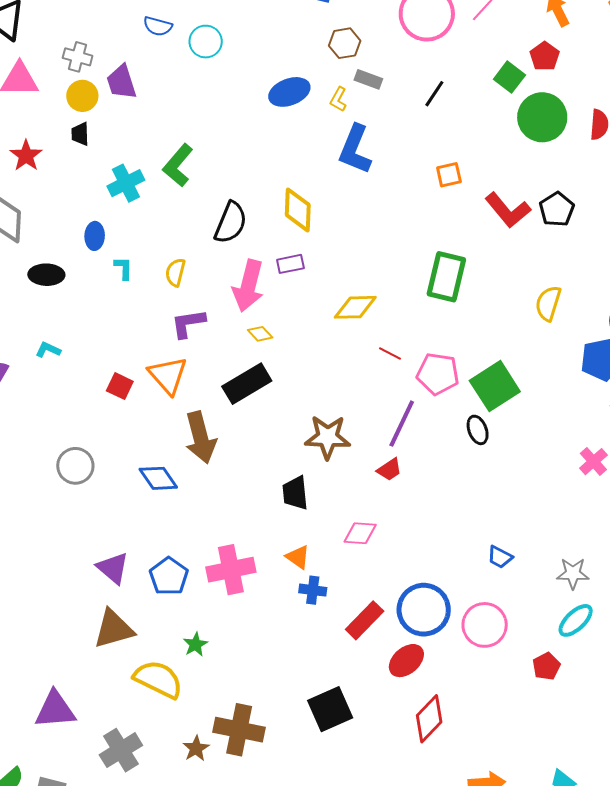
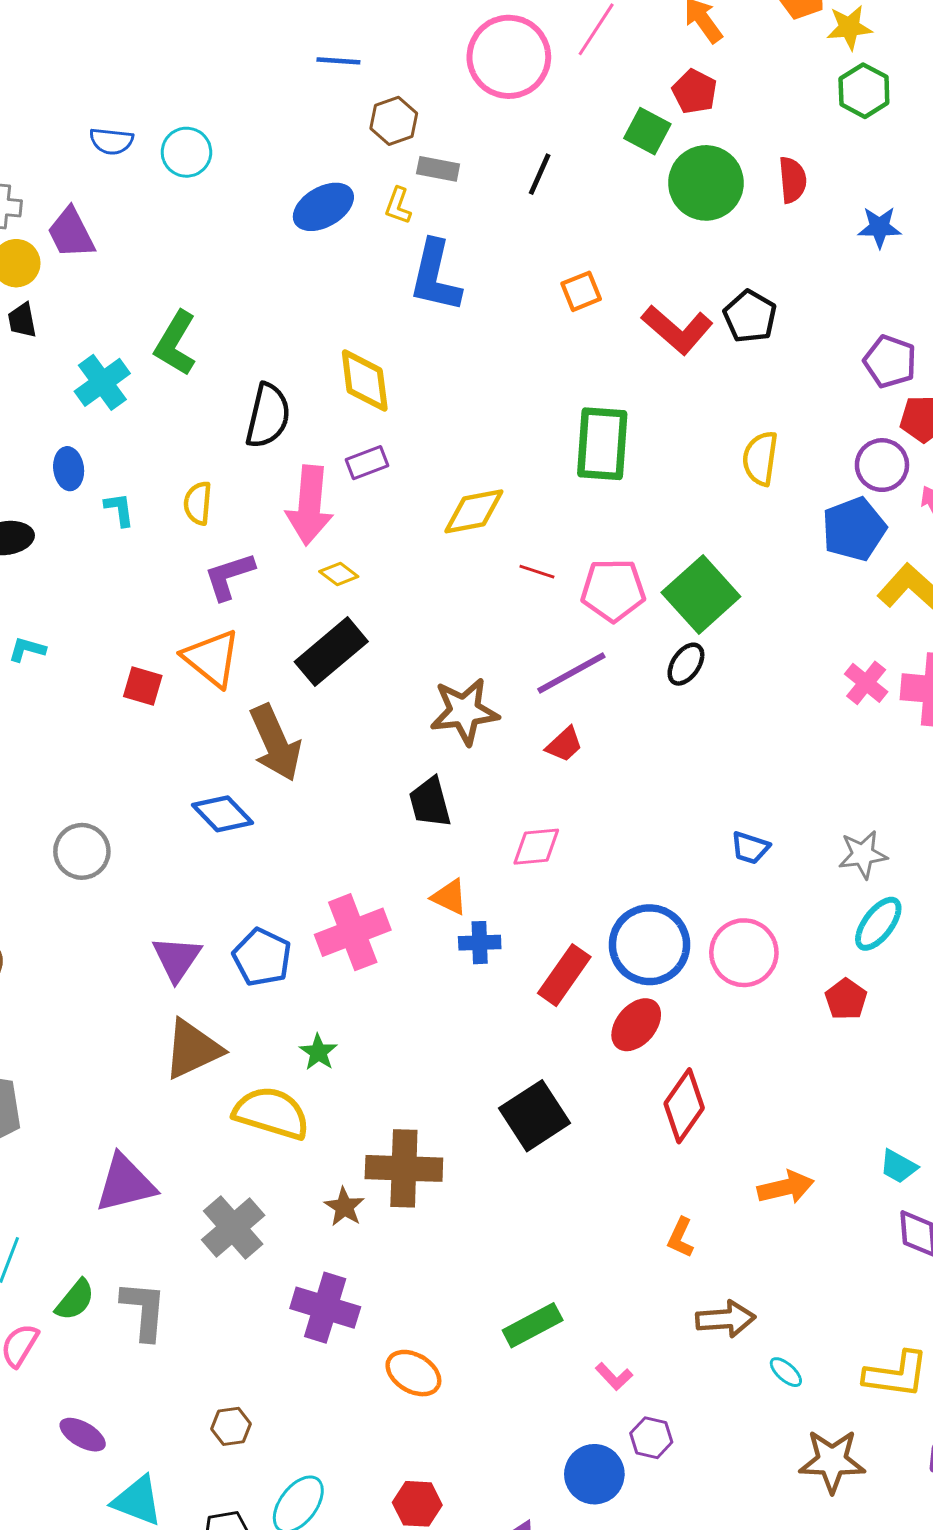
purple line: (402, 424) -> (571, 673), turned 45
black ellipse: (478, 430) -> (686, 664), turned 64
gray circle: (75, 466) -> (82, 851), moved
purple triangle: (113, 568) -> (177, 959), turned 33

